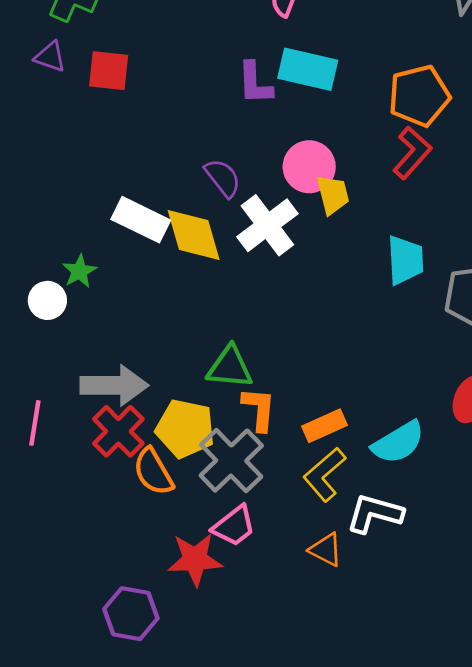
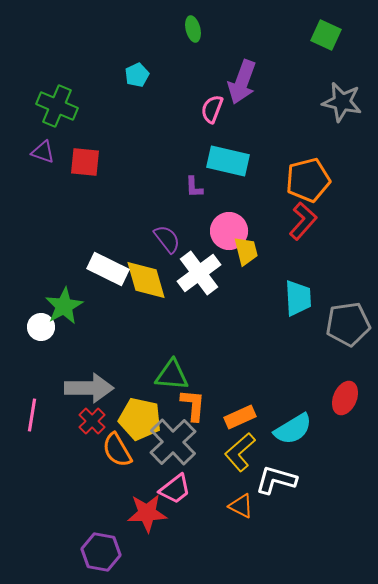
purple L-shape: (255, 83) -> (194, 187), moved, size x0.7
green star: (79, 271) -> (64, 306), size x1.5
red cross: (118, 431) -> (92, 421), size x0.7

